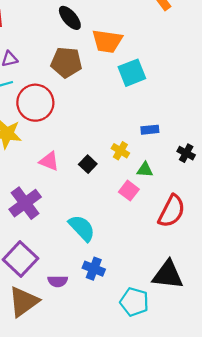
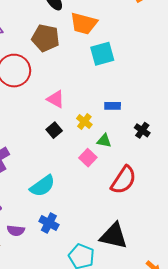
pink triangle: (49, 161) -> (56, 99), moved
cyan semicircle: (82, 228) -> (42, 186), turned 92

